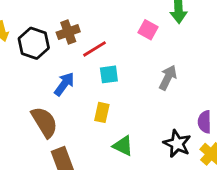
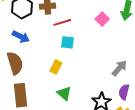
gray arrow: (168, 78) -> (119, 68), moved
blue arrow: (64, 84) -> (21, 37), moved, turned 66

